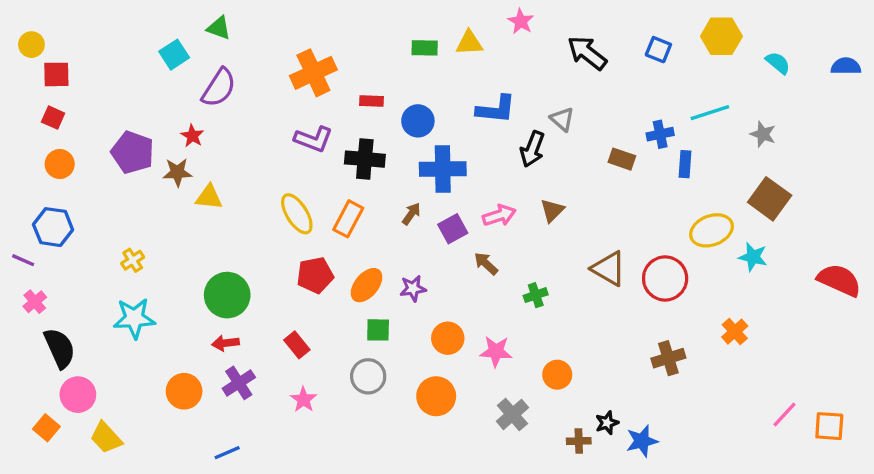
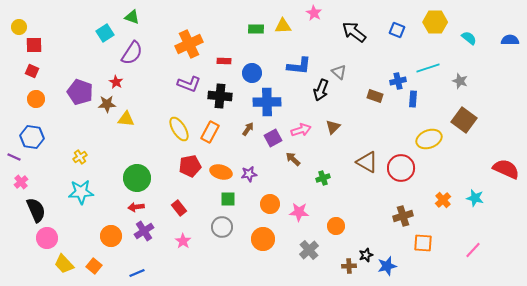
cyan star: (753, 257) -> (475, 198), moved
orange ellipse: (367, 285) -> (221, 172), turned 65
orange square: (829, 426) -> (423, 243), moved
orange square: (46, 428) -> (94, 266), moved

